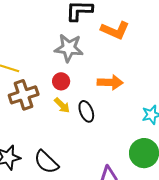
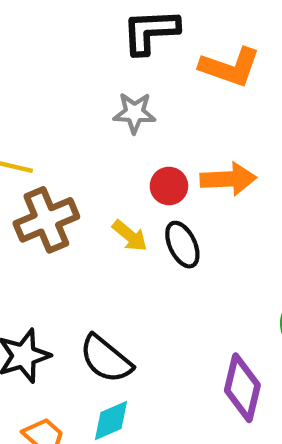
gray star: (69, 48) -> (134, 113), size x0.7
red circle: (61, 81) -> (169, 186), moved

